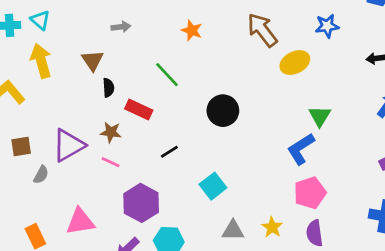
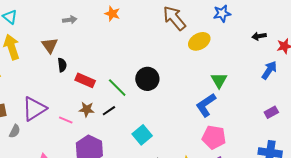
orange star: (192, 30) -> (112, 14), moved
green line: (167, 75) -> (117, 88), moved
brown star: (111, 132) -> (87, 109), moved
pink pentagon: (310, 193) -> (214, 137), turned 30

